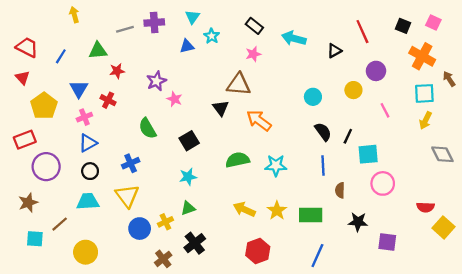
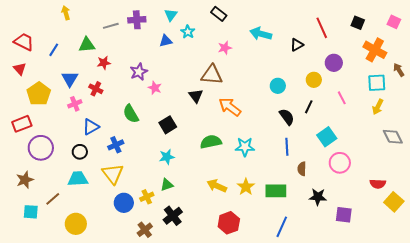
pink square: (433, 23) -> (394, 22), moved
black rectangle: (254, 26) -> (219, 14), moved
black line: (348, 136) -> (309, 107), moved
blue triangle: (88, 143) -> (91, 127), moved
cyan square: (368, 154) -> (327, 137), turned -30

